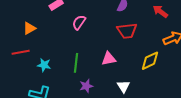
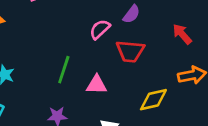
pink semicircle: (79, 22) -> (100, 29), moved
green line: (76, 63) -> (64, 70), moved

